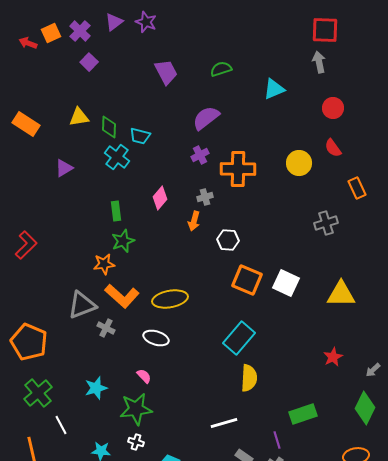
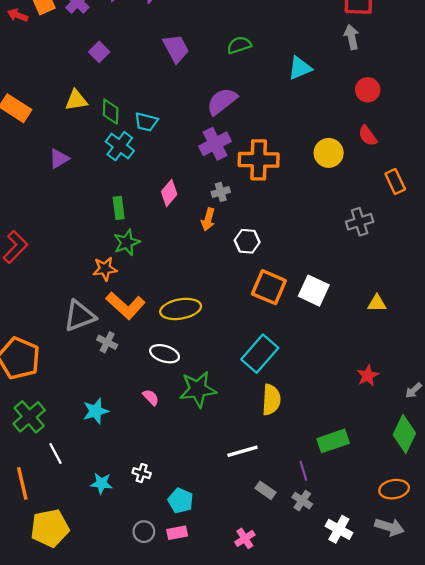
purple square: (89, 62) -> (99, 52), moved
purple cross: (200, 155) -> (215, 144), size x1.5
yellow triangle: (341, 294) -> (377, 303), size x0.6
green star: (136, 409) -> (198, 389), moved

